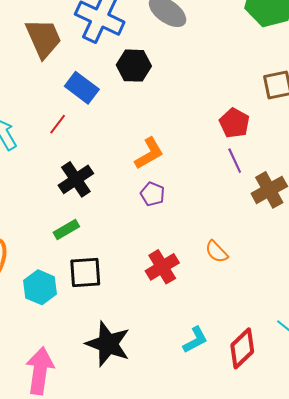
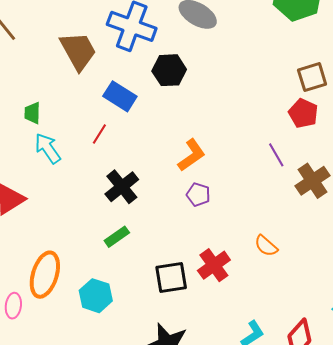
red pentagon: (234, 123) -> (303, 113), moved
black square: (85, 273) -> (171, 277), moved

